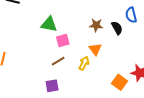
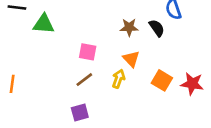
green triangle: (49, 24) -> (44, 24), moved
pink square: (63, 40) -> (88, 52), turned 32
orange square: (120, 82) -> (162, 80), moved

